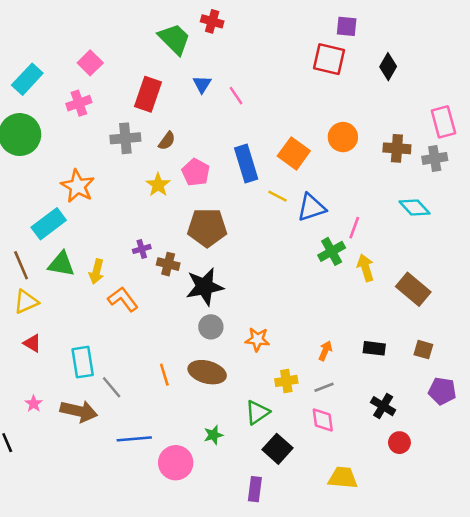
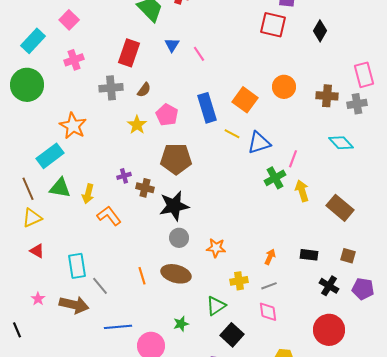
pink square: (90, 63) -> (69, 20), moved
black cross: (383, 406) -> (329, 286), moved
red circle: (399, 443) -> (329, 330), size x1.8

